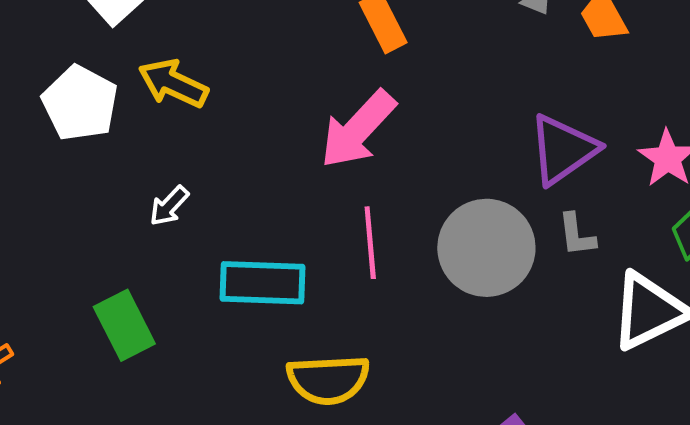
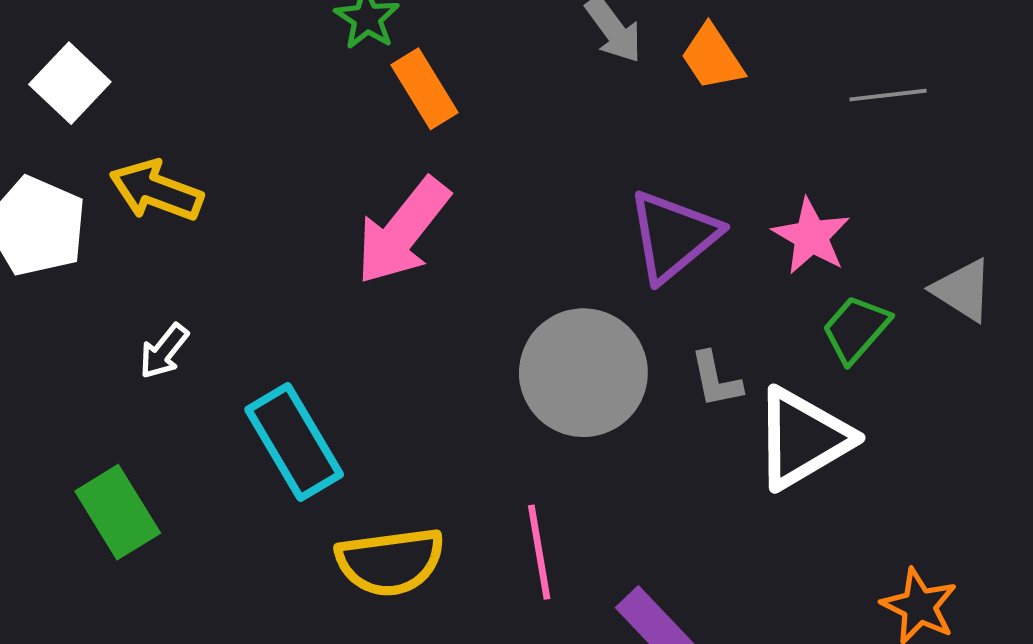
gray L-shape: (577, 235) -> (716, 380), moved
pink line: (370, 243) -> (539, 552), moved
cyan rectangle: (262, 283) -> (294, 442), turned 62

